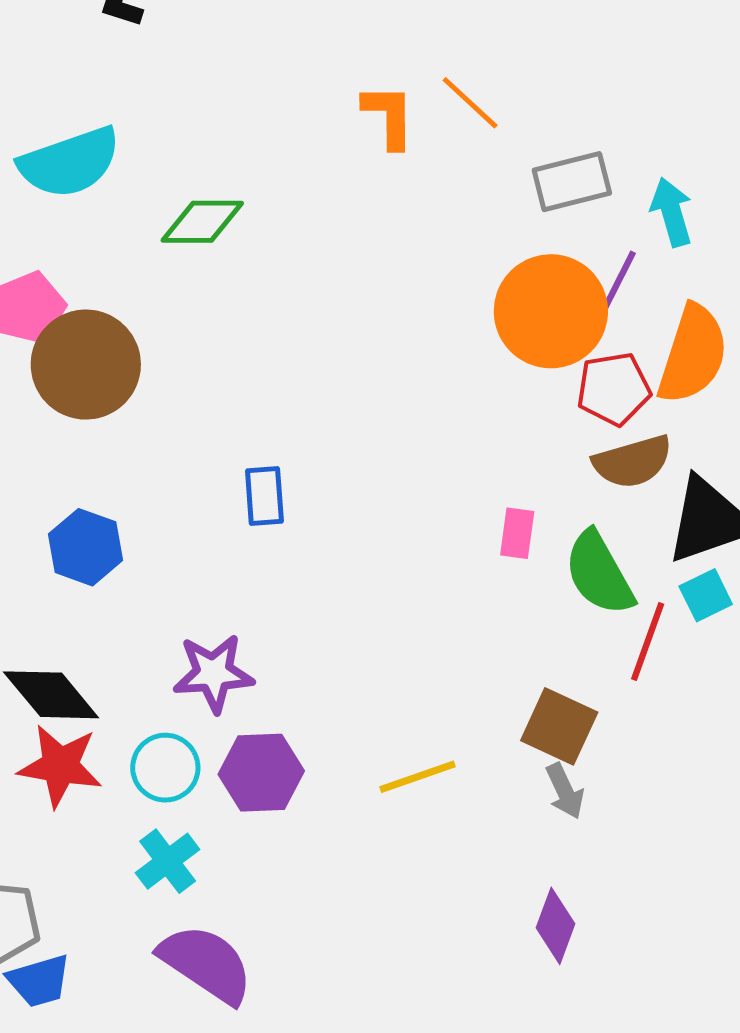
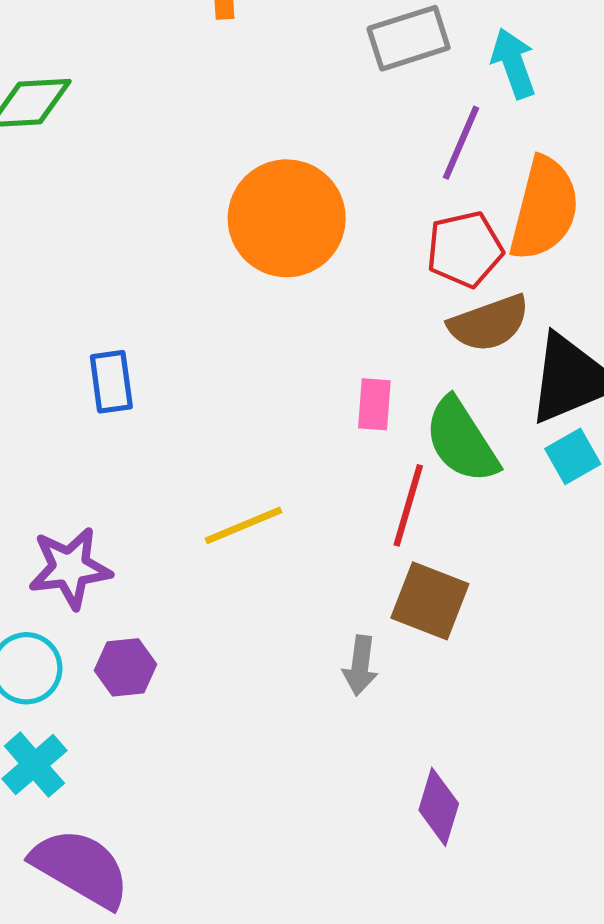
orange circle: (551, 311) -> (287, 218), moved
red line: (648, 642) -> (408, 505), moved
purple hexagon: (261, 773) -> (126, 667), size x0.7
yellow line: (417, 777) -> (243, 525), moved
gray arrow: (565, 791) -> (360, 666), moved, turned 36

